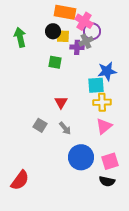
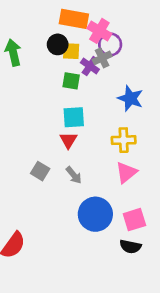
purple cross: (77, 47) -> (90, 66), turned 32
green square: (55, 62) -> (71, 81), moved
blue star: (107, 71) -> (130, 98), turned 30
cyan square: (96, 85) -> (74, 117), moved

